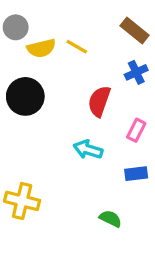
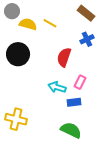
yellow semicircle: (41, 48) -> (28, 24), turned -150
pink rectangle: (136, 130) -> (80, 82), moved
blue rectangle: (136, 174) -> (74, 102), moved
green semicircle: (110, 219) -> (71, 130), size x1.5

